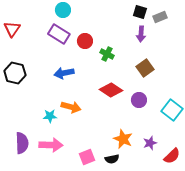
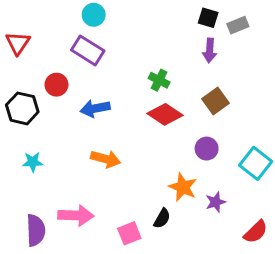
red circle: (85, 41) -> (56, 85), moved
red diamond: (111, 90) -> (165, 114), moved
cyan star: (50, 116) -> (33, 162), moved
orange star: (123, 139) -> (183, 187), moved
purple semicircle: (22, 143) -> (36, 230), moved
purple star: (150, 143) -> (216, 202), moved
black semicircle: (112, 159) -> (162, 218), moved, turned -48

